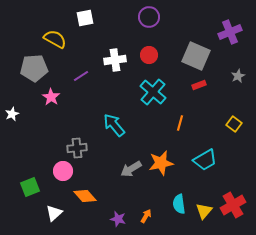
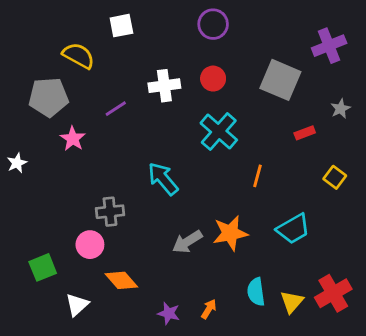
red rectangle: (199, 85) -> (305, 133), moved

